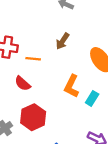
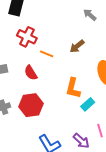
orange L-shape: (71, 86) -> (73, 88), turned -30

